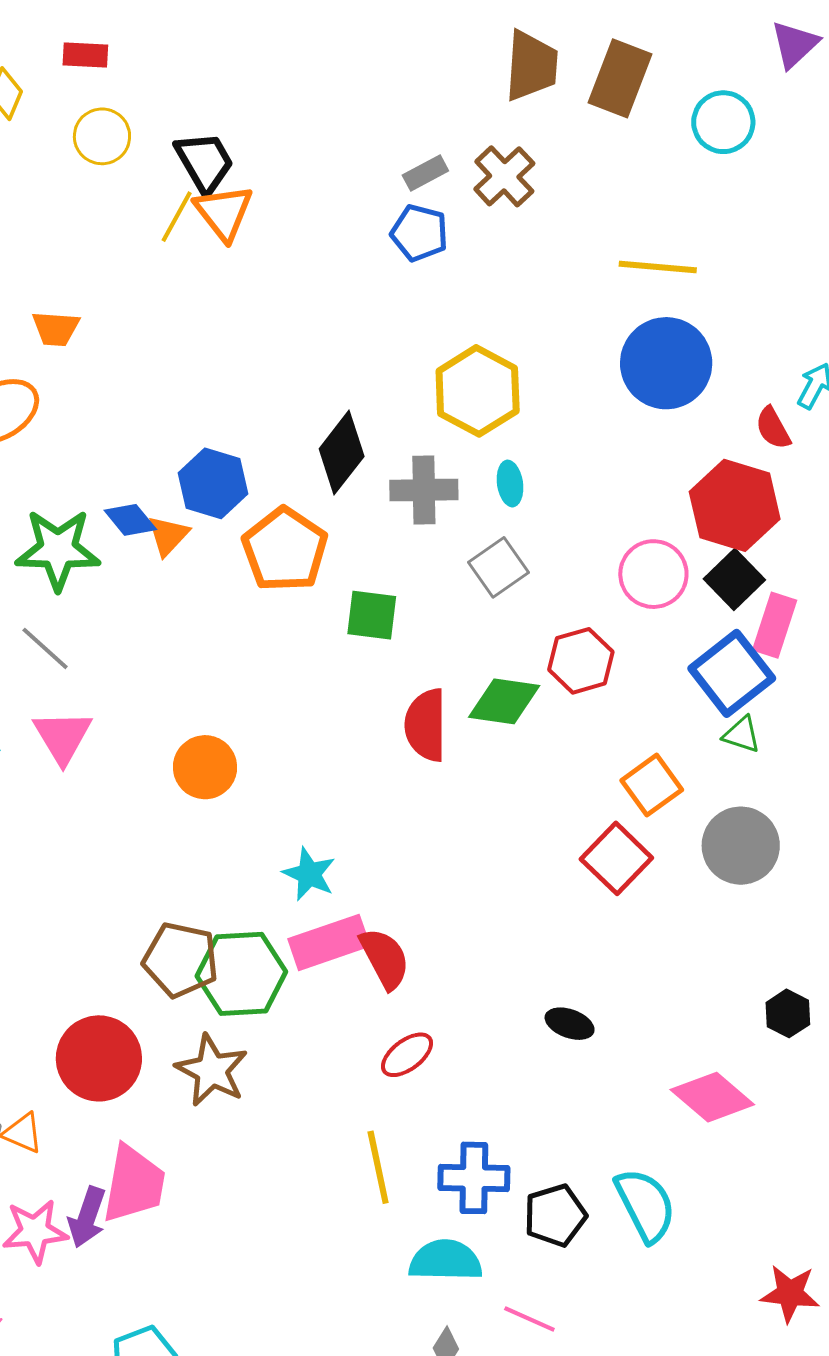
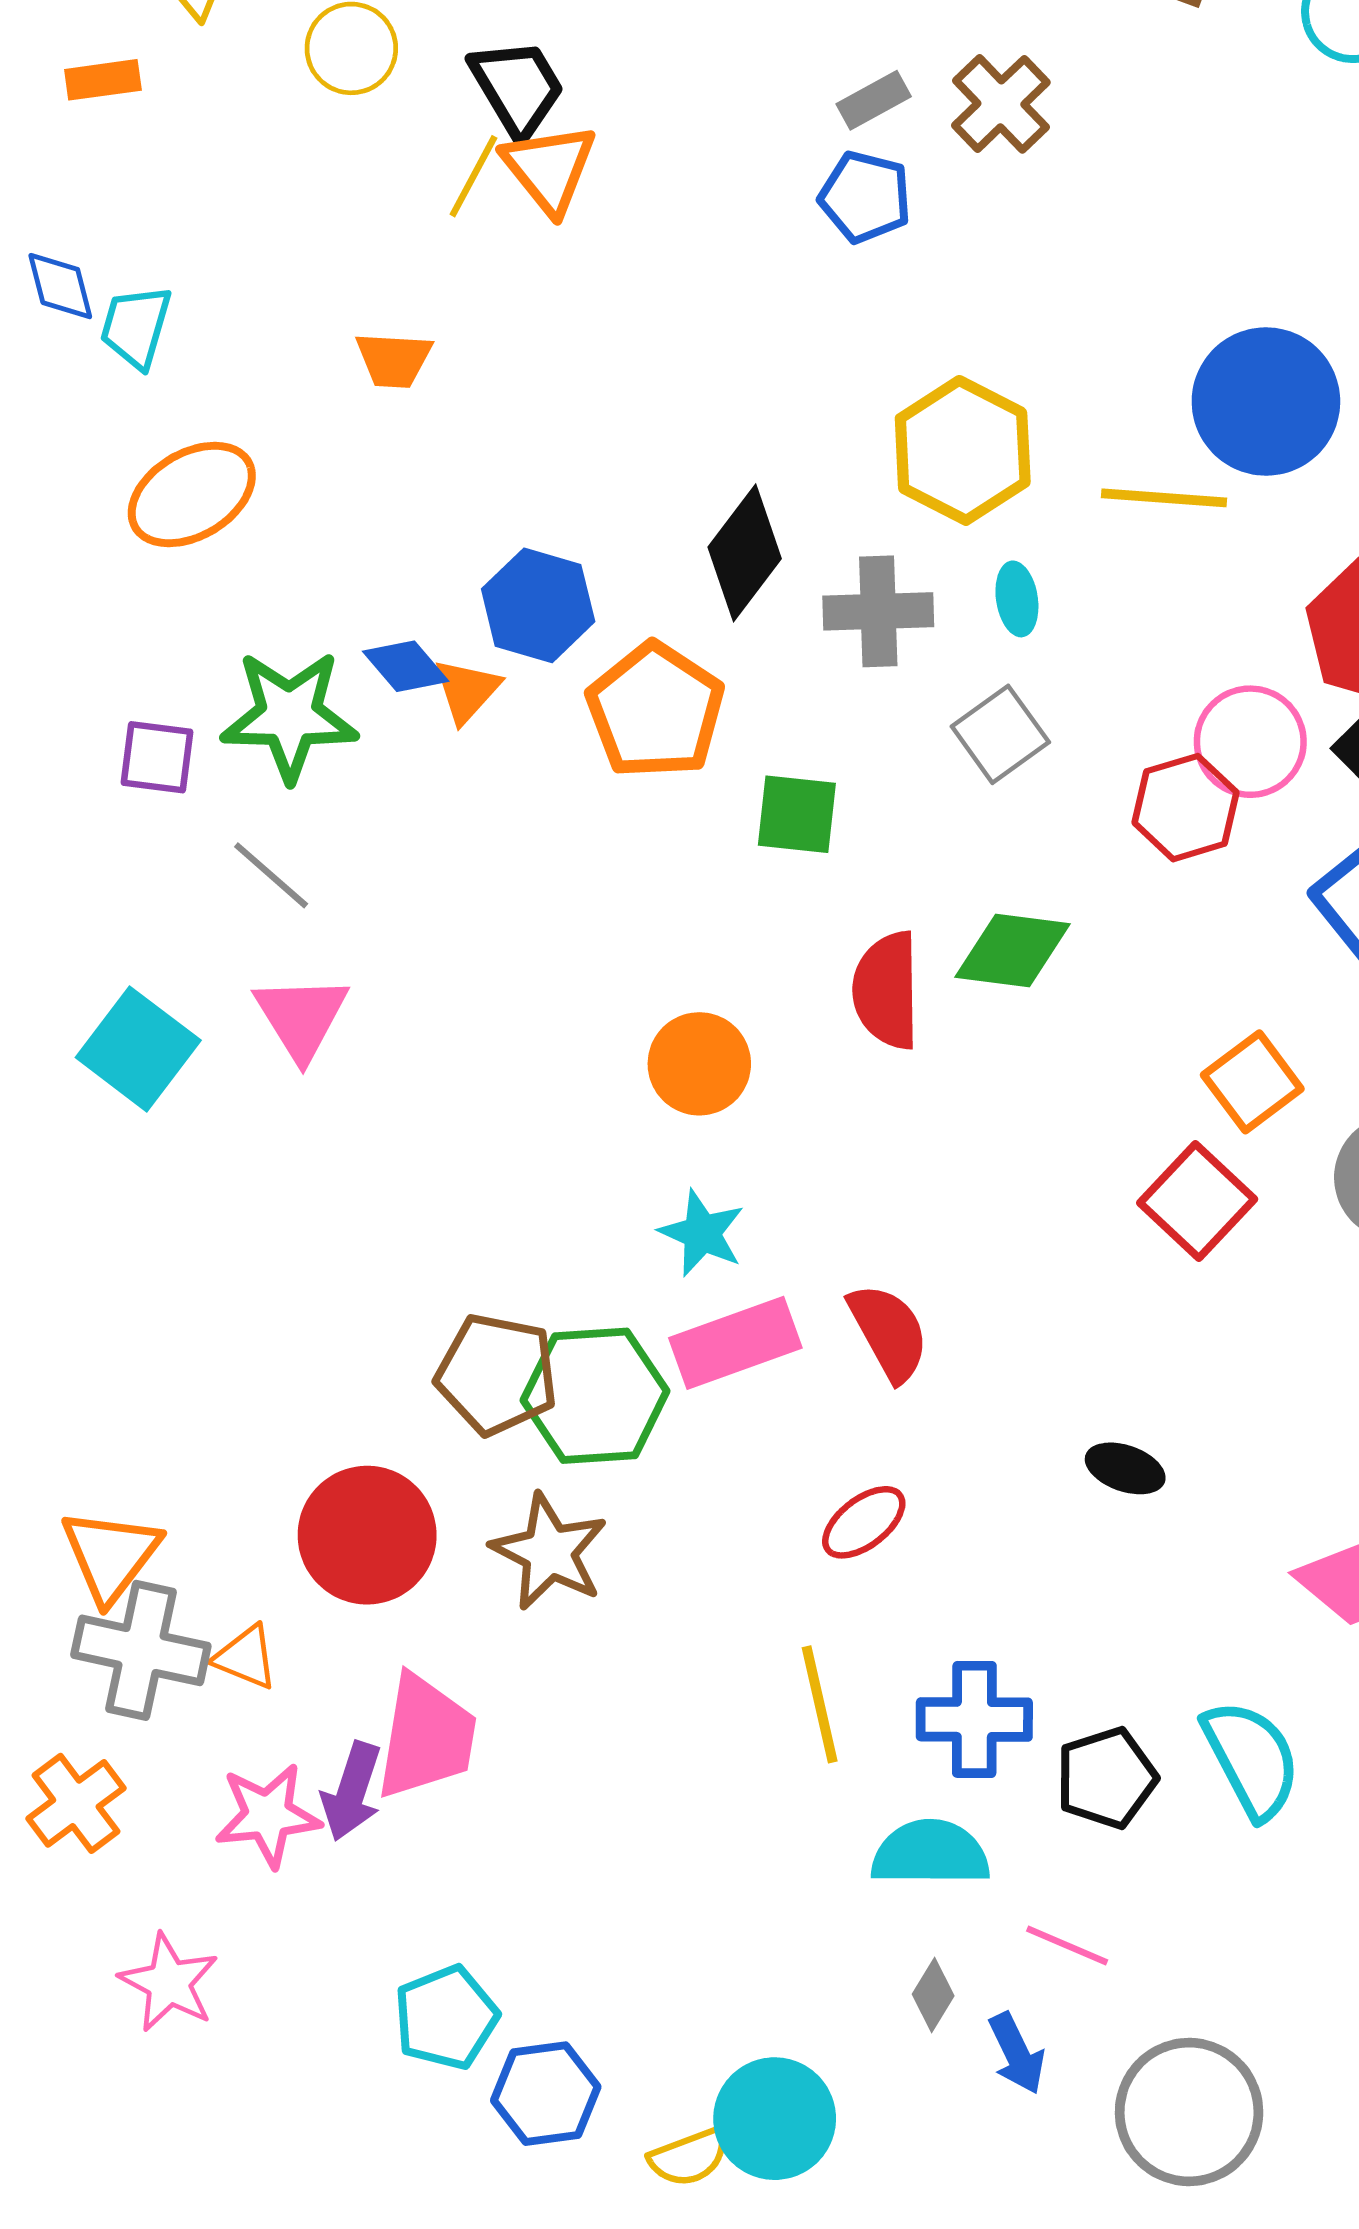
yellow line: (658, 267) -> (1164, 498), moved
orange trapezoid: (56, 329) -> (394, 360), moved
red hexagon: (581, 661) -> (1186, 808), moved
orange circle: (205, 767) -> (699, 1064), moved
red semicircle: (385, 958) -> (889, 1332), moved

